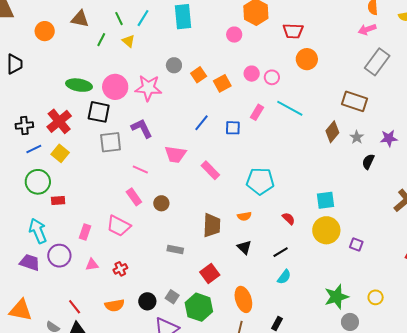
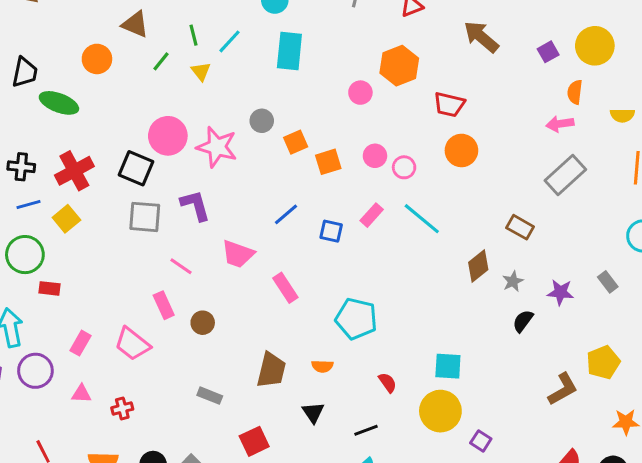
orange circle: (45, 31) -> (97, 59), moved
green ellipse: (79, 85) -> (59, 103), moved
brown rectangle: (355, 101) -> (520, 227), size x0.7

